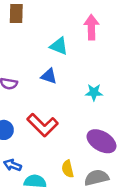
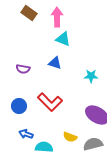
brown rectangle: (16, 13) -> (29, 13), turned -56
pink arrow: (91, 27) -> (57, 17), moved
yellow semicircle: (68, 169) -> (70, 137), turned -56

